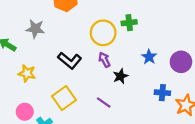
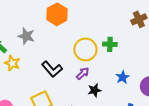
purple arrow: (104, 60) -> (83, 73), turned 64
yellow star: (27, 73) -> (12, 63), moved

